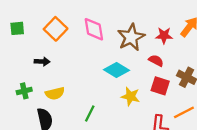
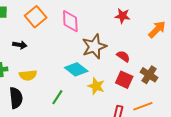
red star: (164, 35) -> (122, 16), moved
brown star: (131, 37) -> (94, 47), moved
cyan diamond: (116, 70) -> (76, 69), moved

